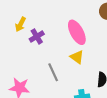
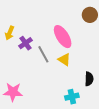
gray line: (53, 72) -> (43, 54), moved

